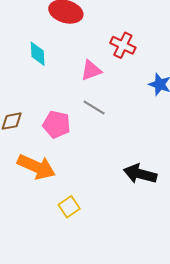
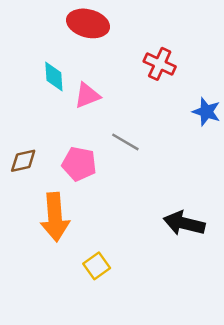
pink triangle: (91, 70) -> (87, 96), moved
orange arrow: (36, 167) -> (55, 217), turned 63

